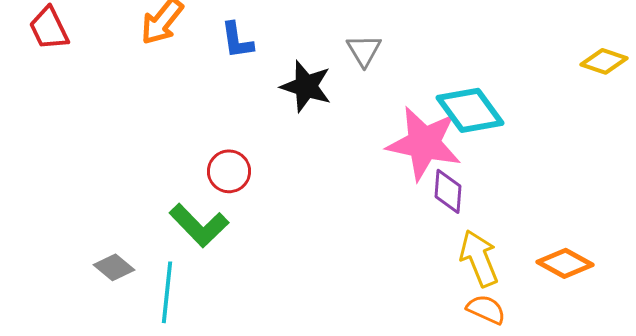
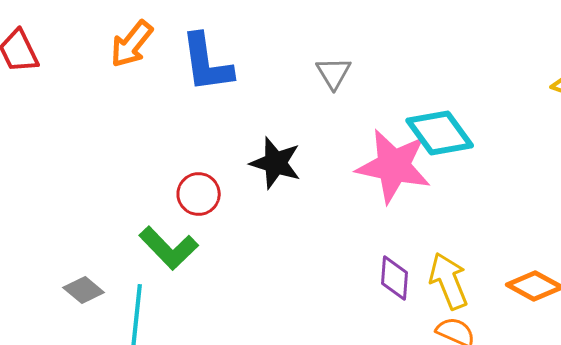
blue L-shape: (237, 40) -> (207, 63), size x1.6
black star: (306, 86) -> (276, 163), moved
purple diamond: (448, 191) -> (395, 278), moved

